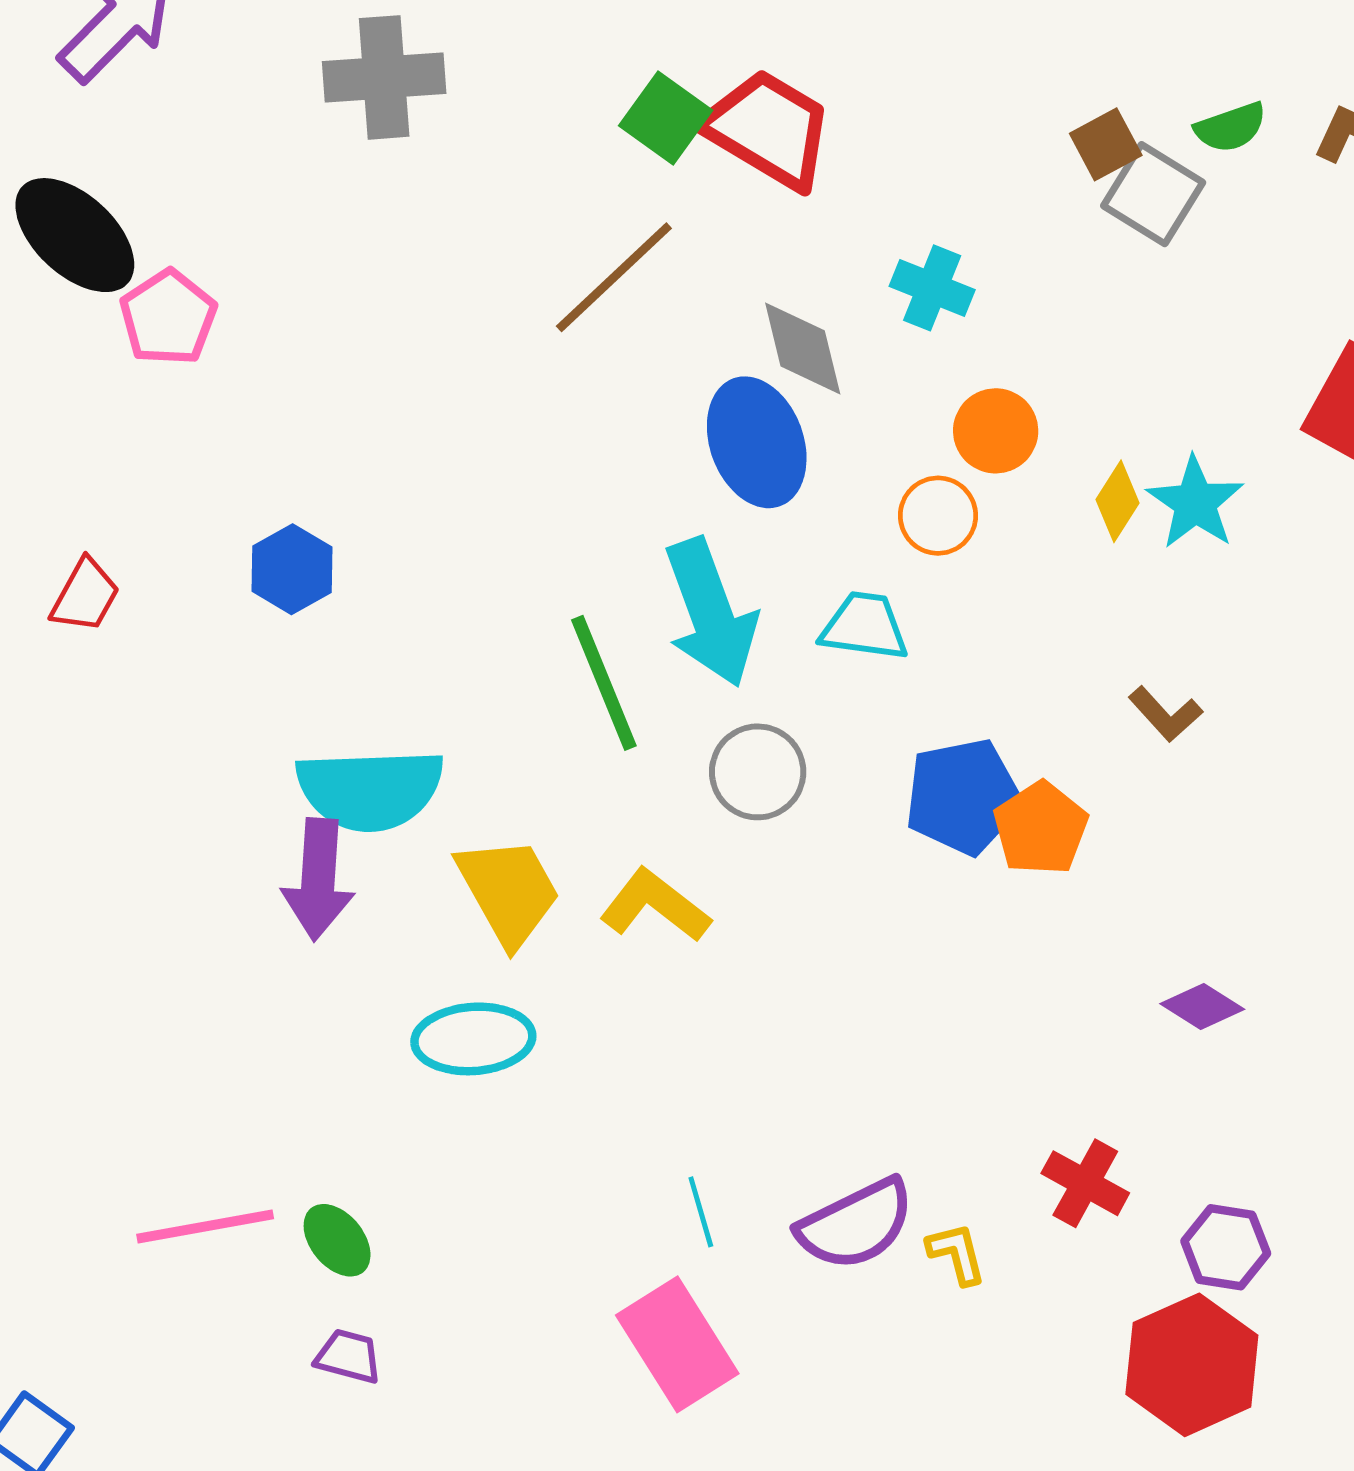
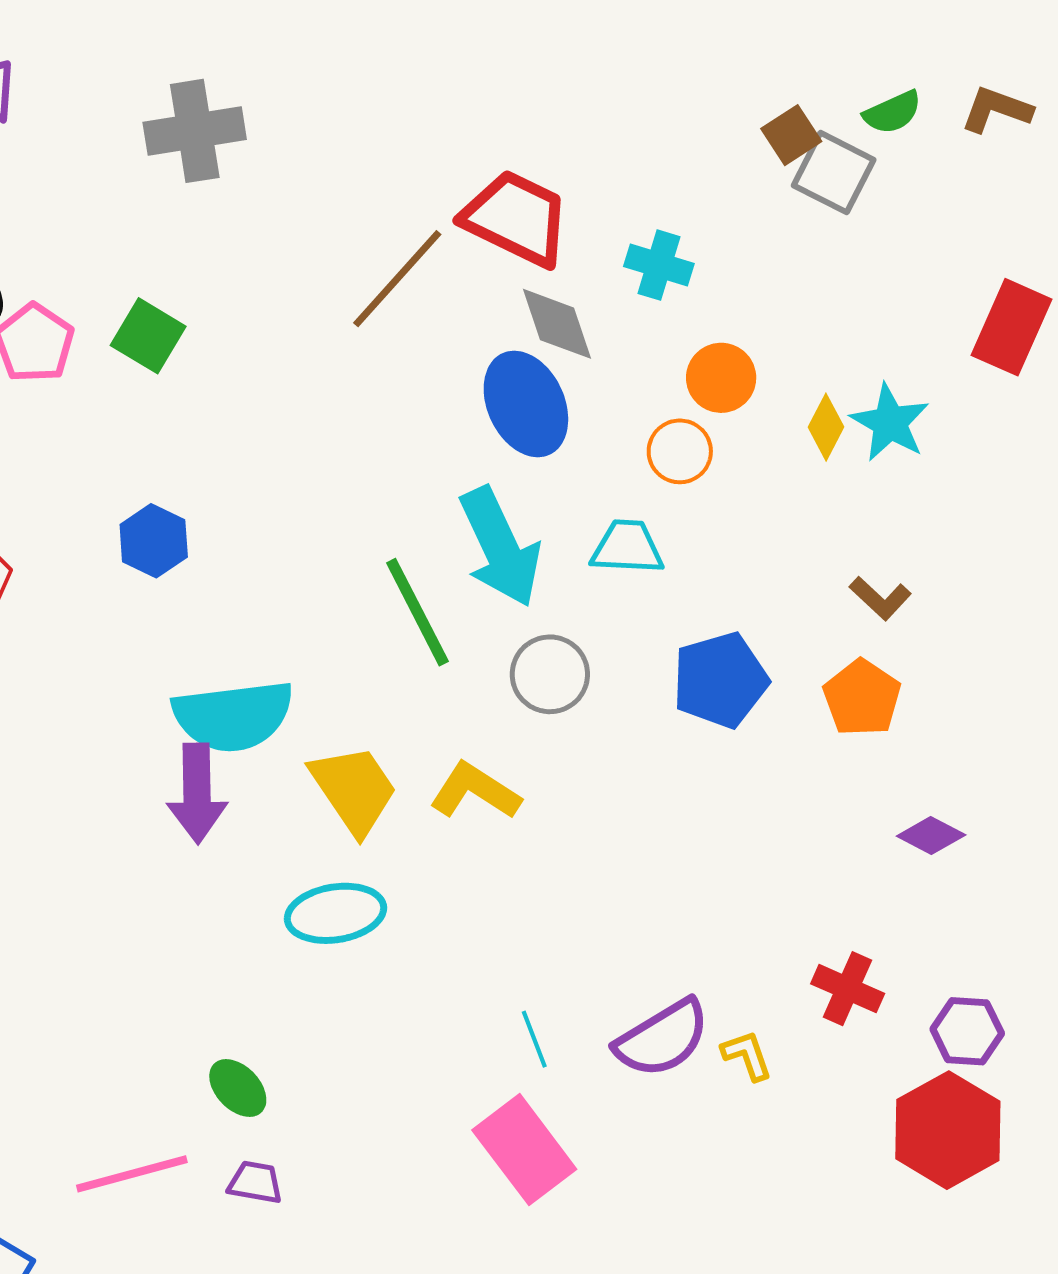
green square: (666, 118) -> (148, 336), moved
red trapezoid: (768, 129) -> (516, 218), moved
orange pentagon: (1041, 828) -> (862, 698), moved
pink line: (205, 1227) -> (132, 1174), moved

